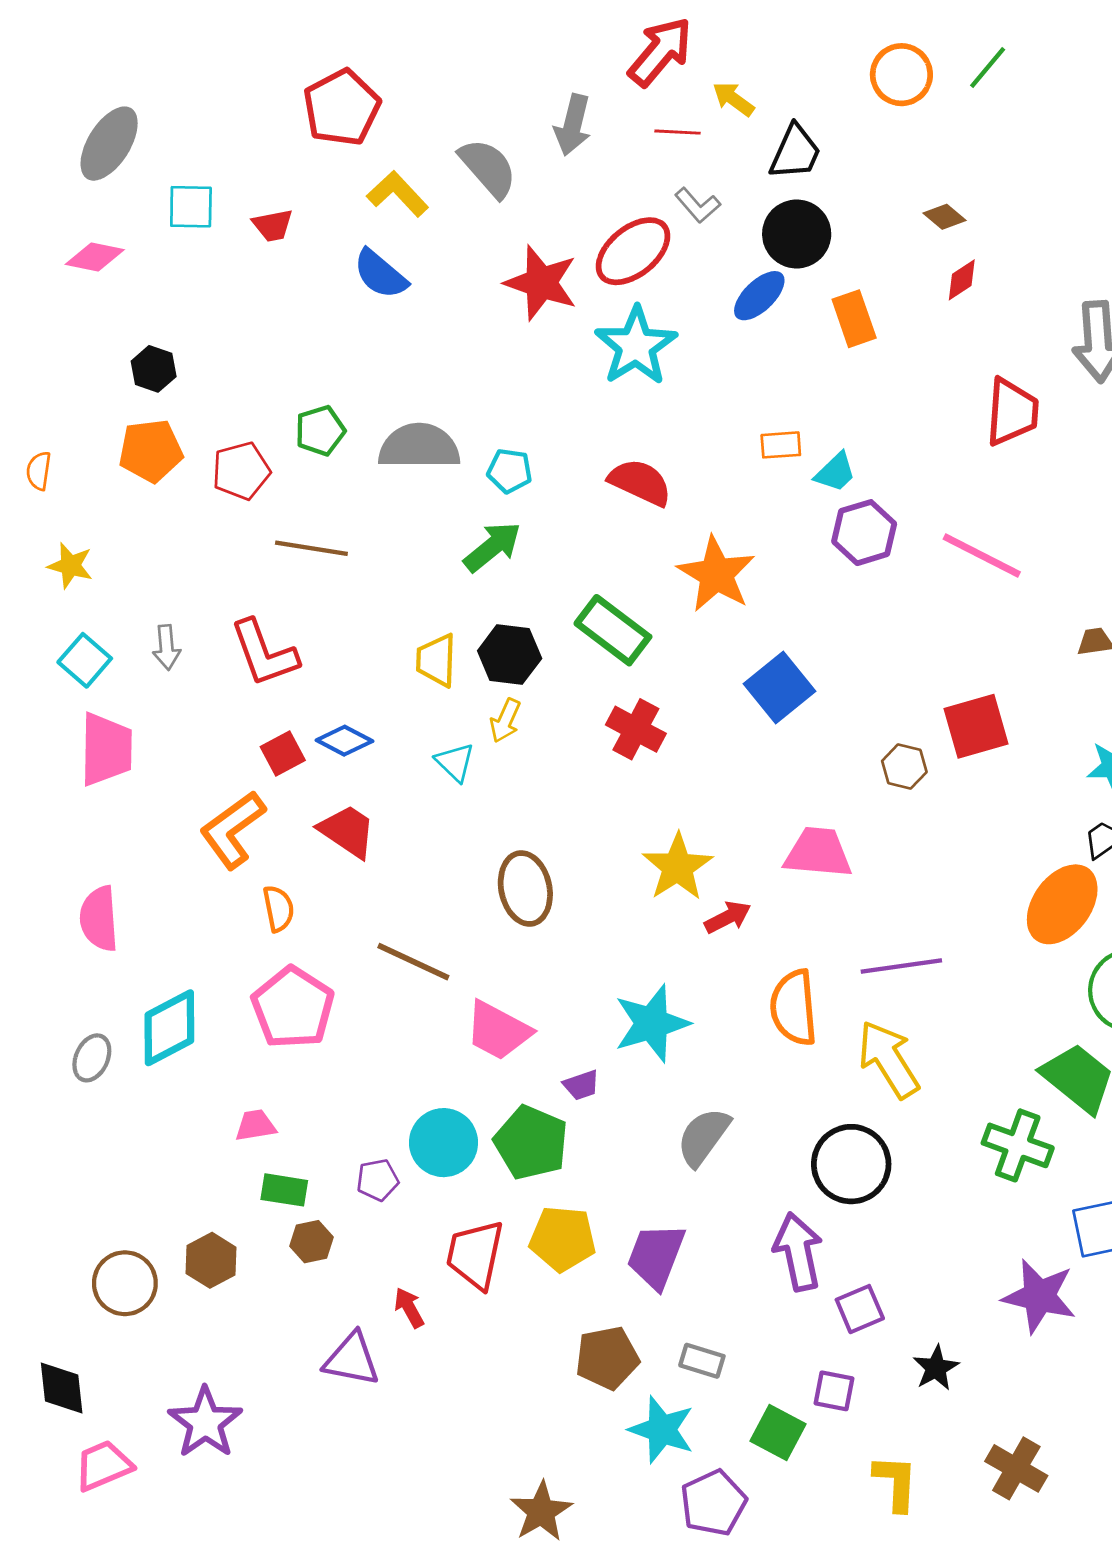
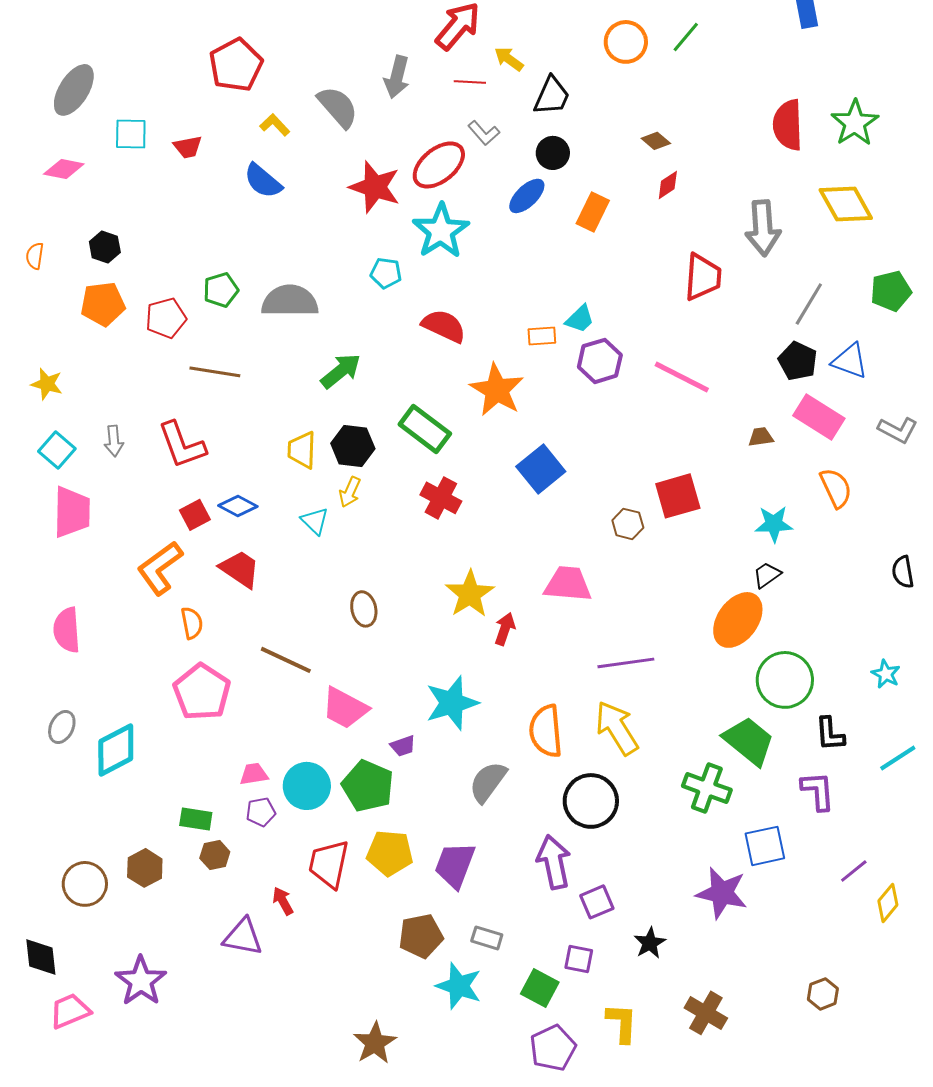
yellow L-shape: (398, 194) -> (275, 125), size x0.7
black circle: (797, 234) -> (553, 153), size x0.7
orange rectangle: (854, 319) -> (593, 212), turned 45
orange rectangle: (781, 445) -> (542, 336), moved
orange semicircle: (39, 471) -> (35, 256), moved
cyan pentagon: (510, 471) -> (386, 273), moved
brown ellipse: (525, 889) -> (364, 609), size x0.7
red arrow: (728, 917) -> (505, 629), turned -44
orange semicircle: (794, 1008) -> (546, 731), moved
cyan diamond: (169, 1028) -> (116, 750), moved
pink trapezoid: (255, 1125) -> (254, 774), moved
purple pentagon: (713, 1503) -> (553, 1048), moved

